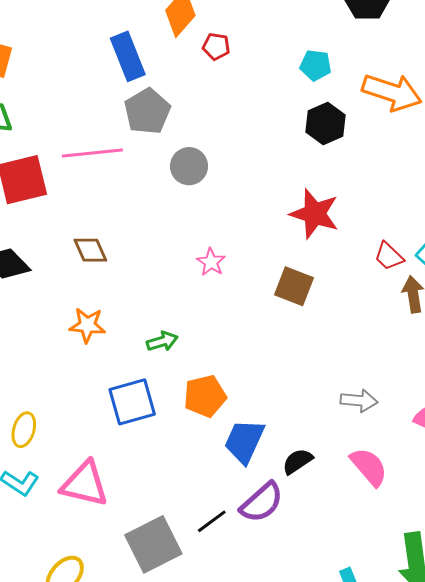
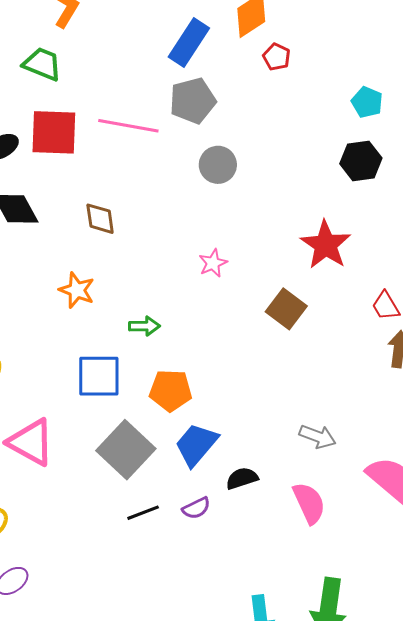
blue rectangle: (128, 56) -> (189, 42), turned 39
purple semicircle: (262, 502) -> (196, 508), size x0.6
gray square: (153, 544) -> (126, 450), moved, turned -36

